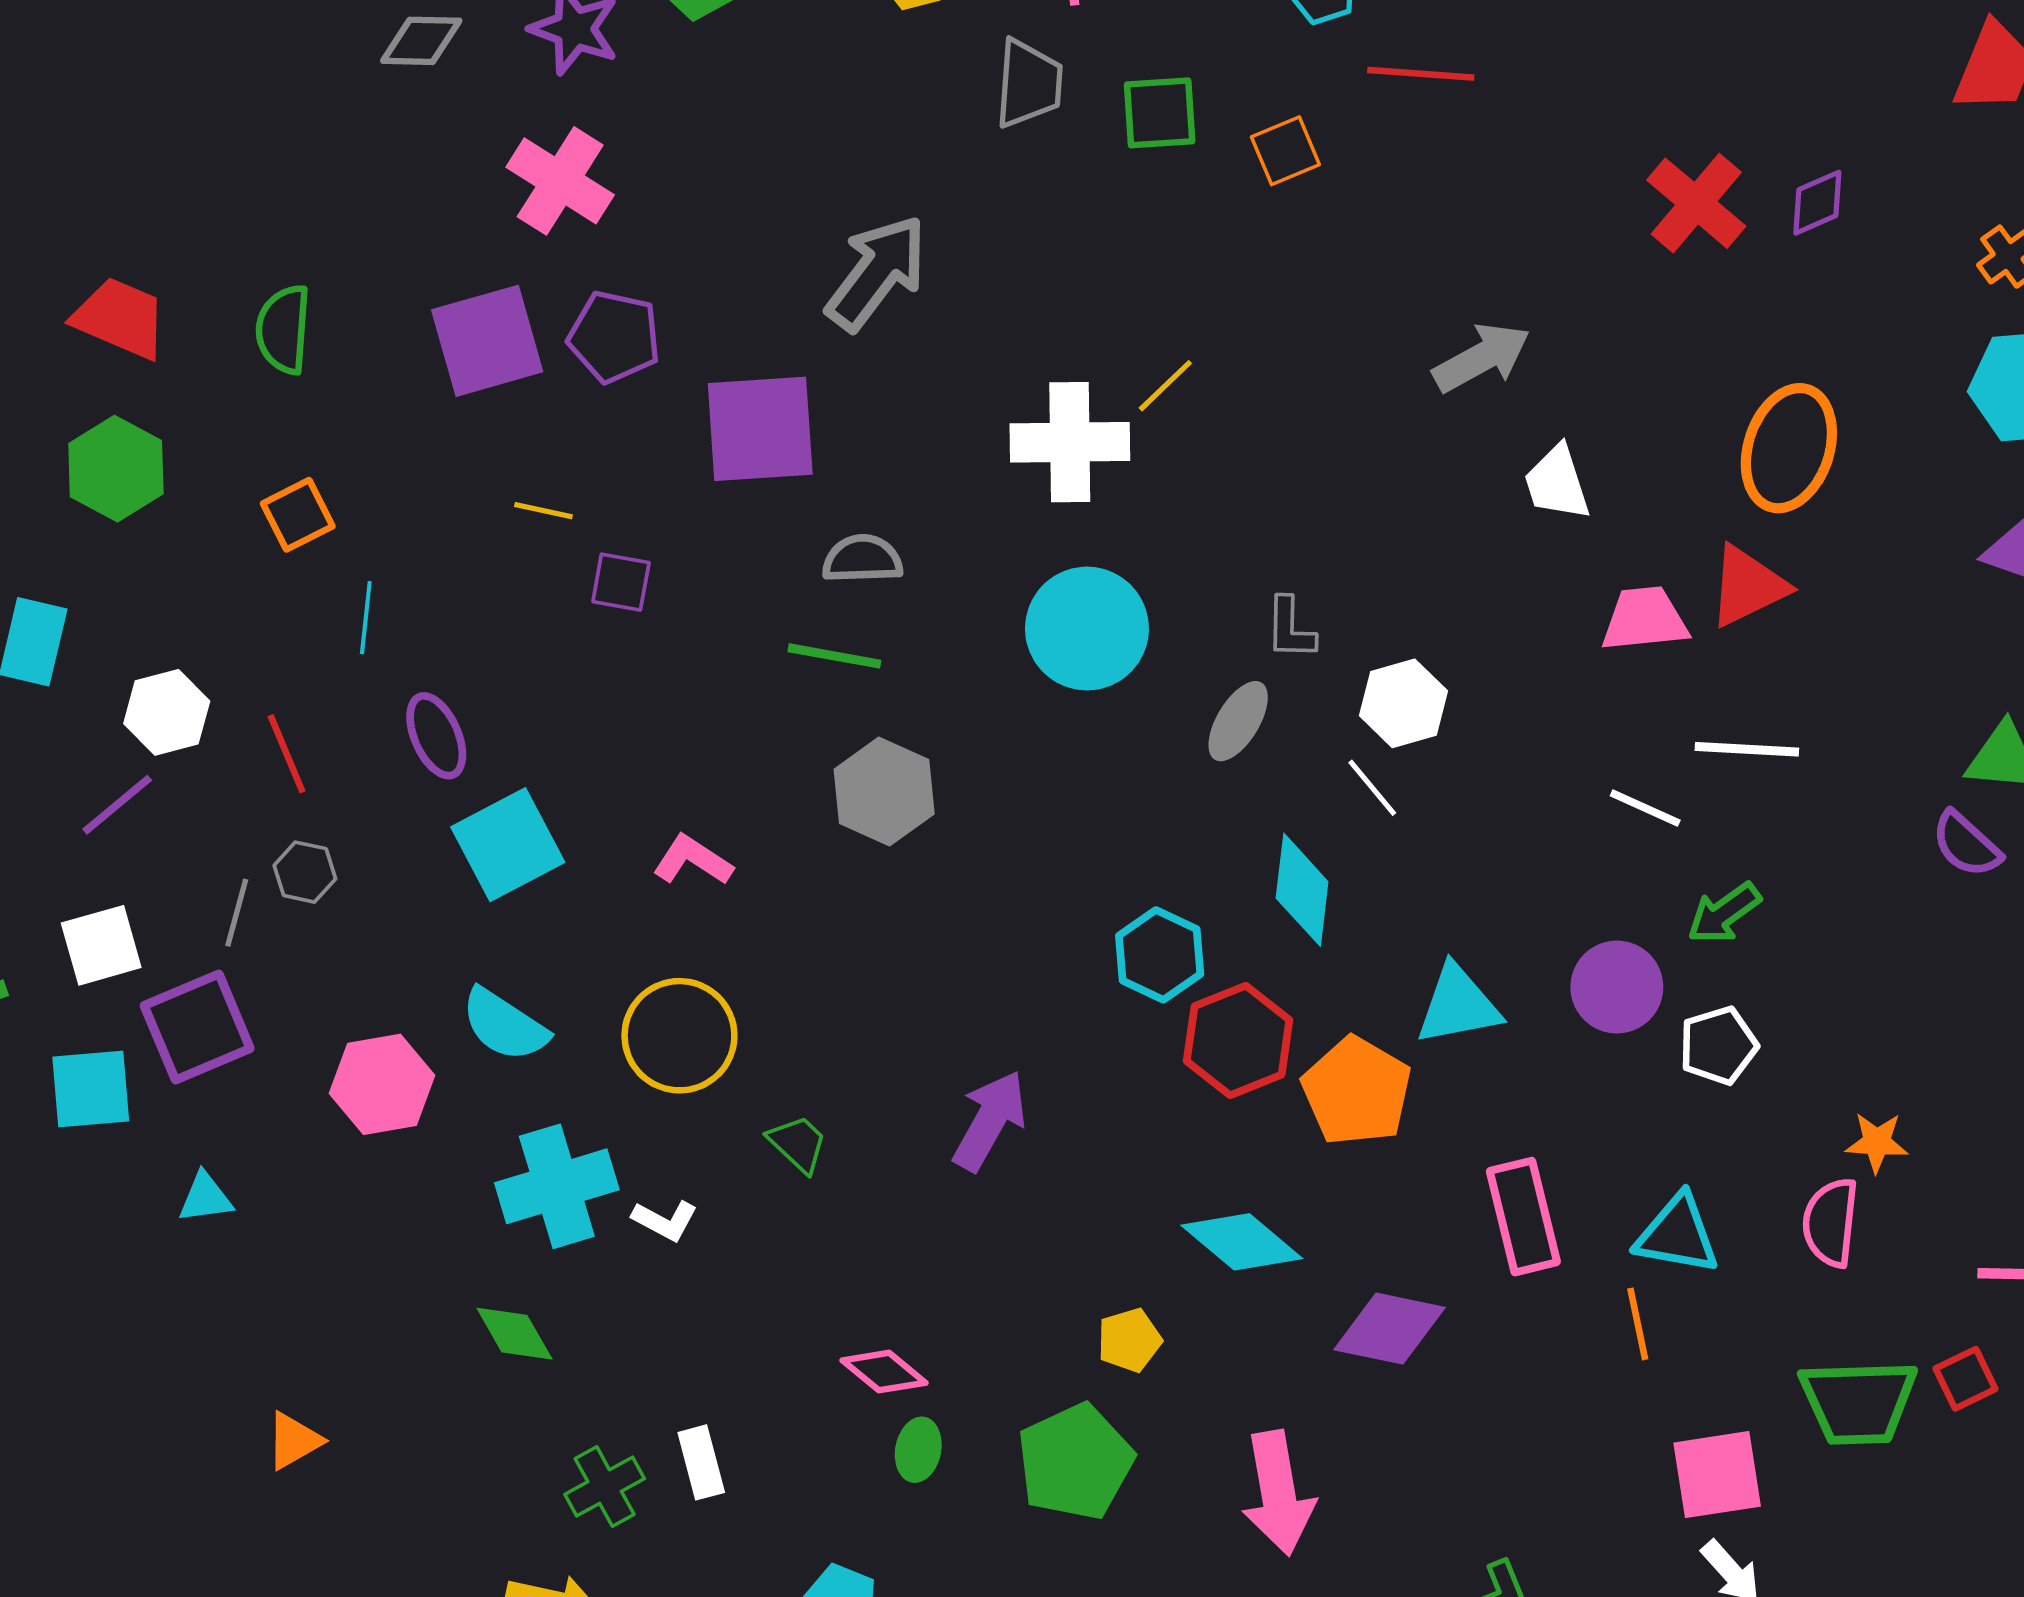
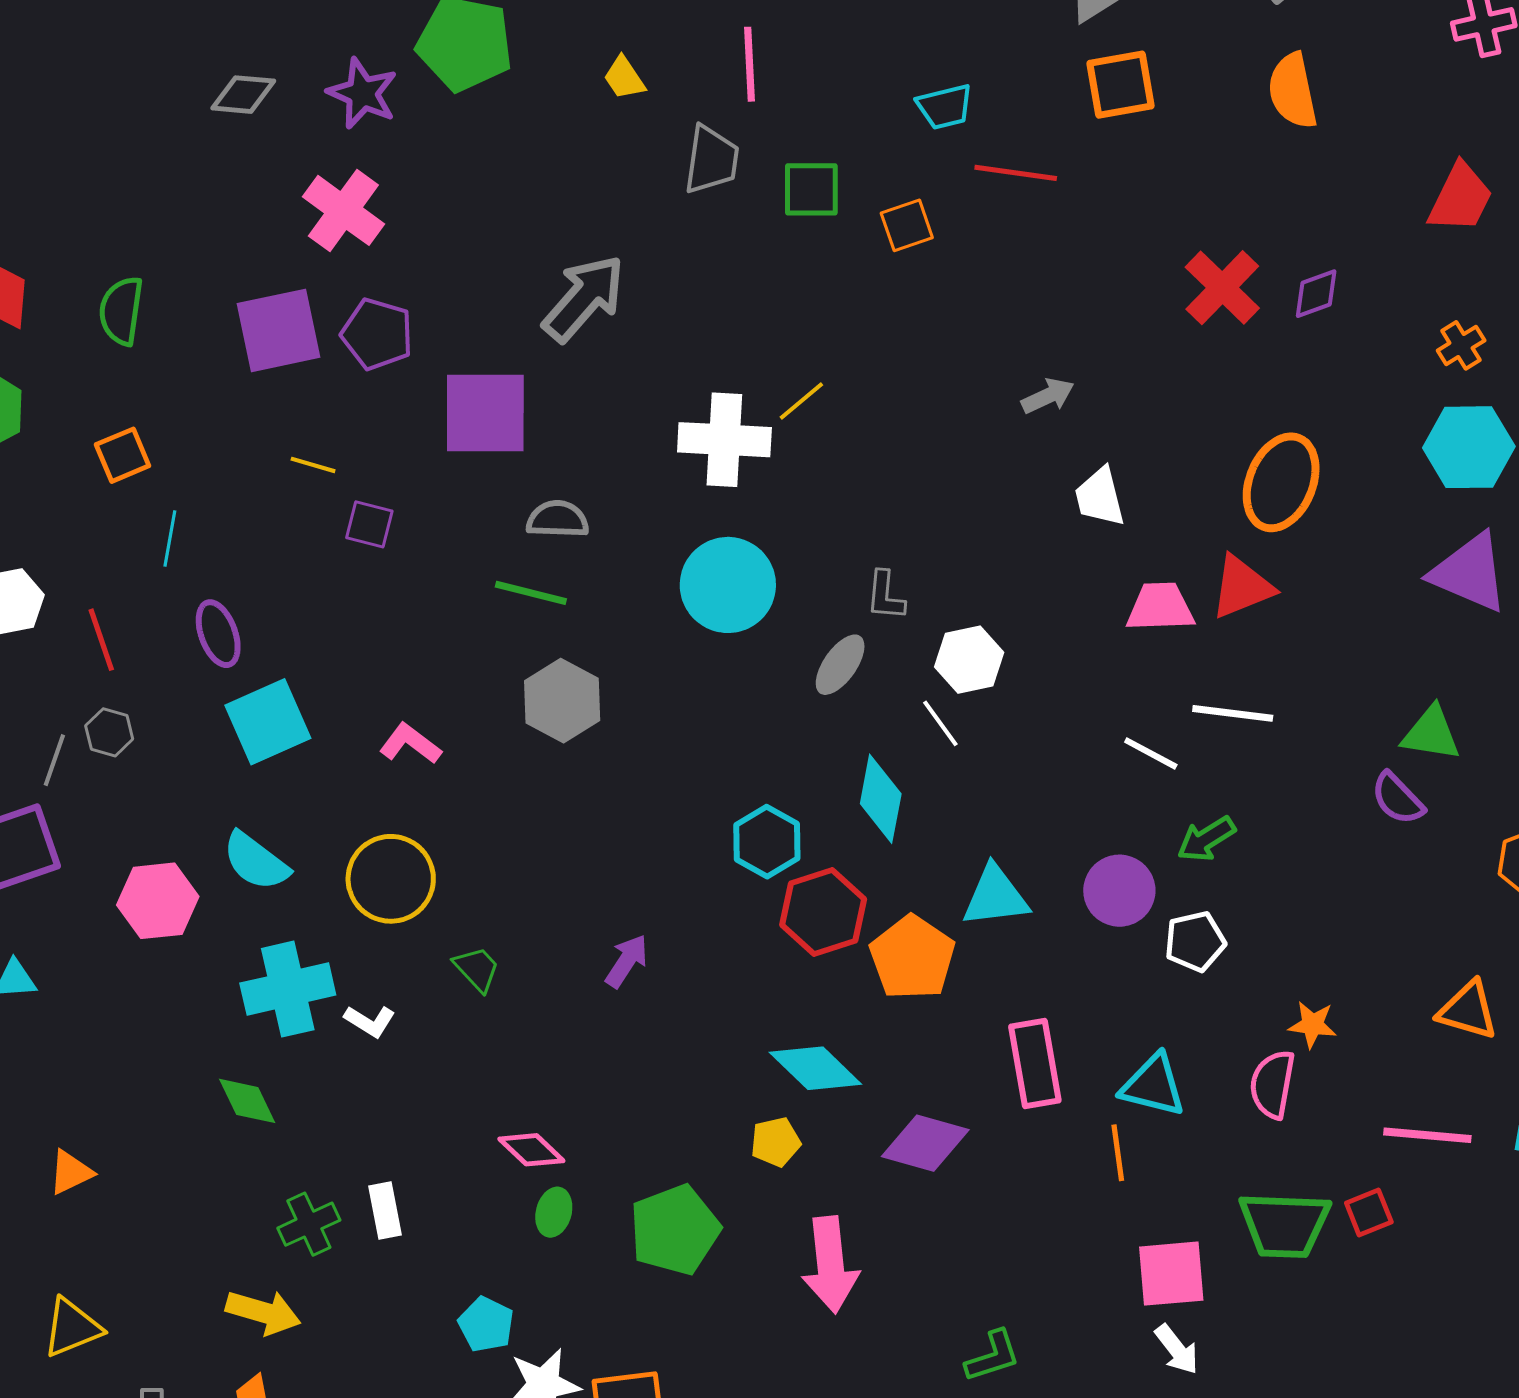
gray arrow: (1482, 358) -> (1048, 396), size x0.7
purple arrow: (990, 1121) -> (627, 961), size x0.7
yellow pentagon: (1129, 1340) -> (776, 1142), moved

